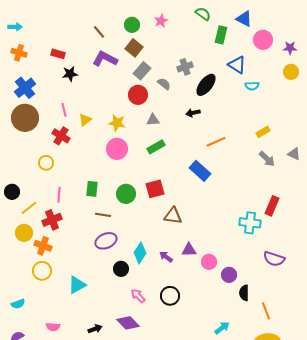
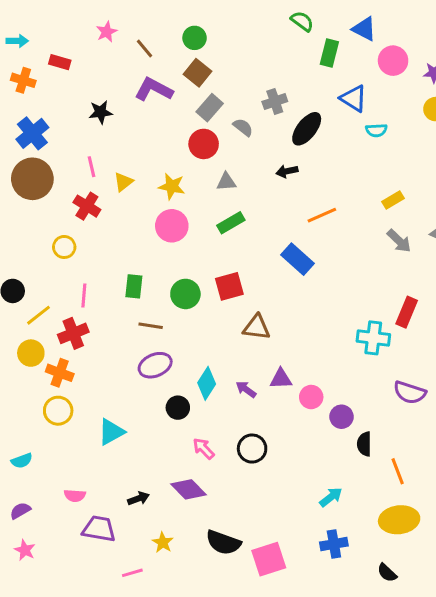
pink star: (161, 21) -> (107, 32), moved
red rectangle: (58, 54) -> (60, 62), moved

